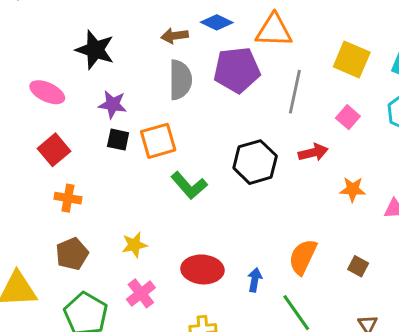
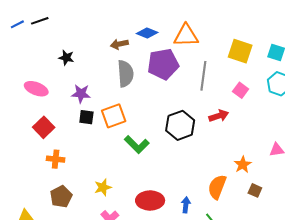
black star: (95, 50) -> (66, 58), size x0.6
orange star: (353, 189) -> (243, 165), moved, turned -30

